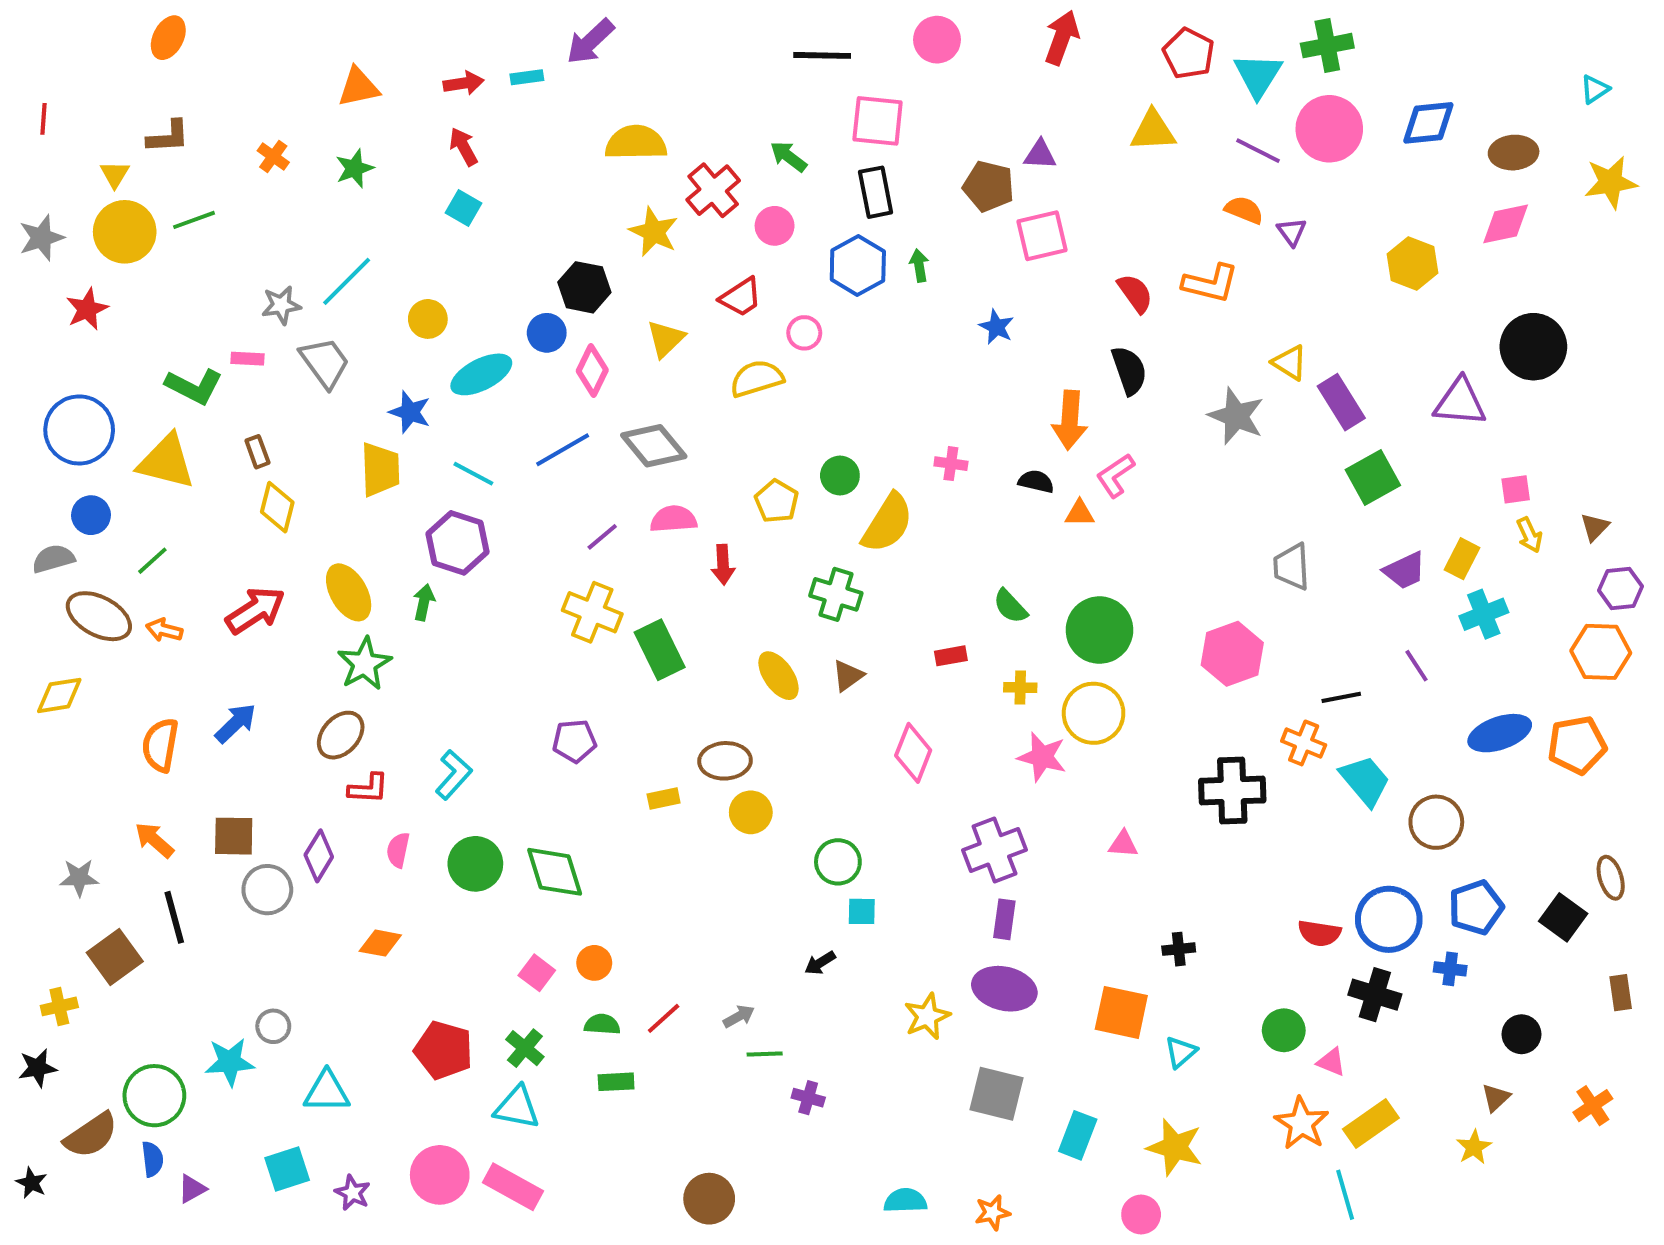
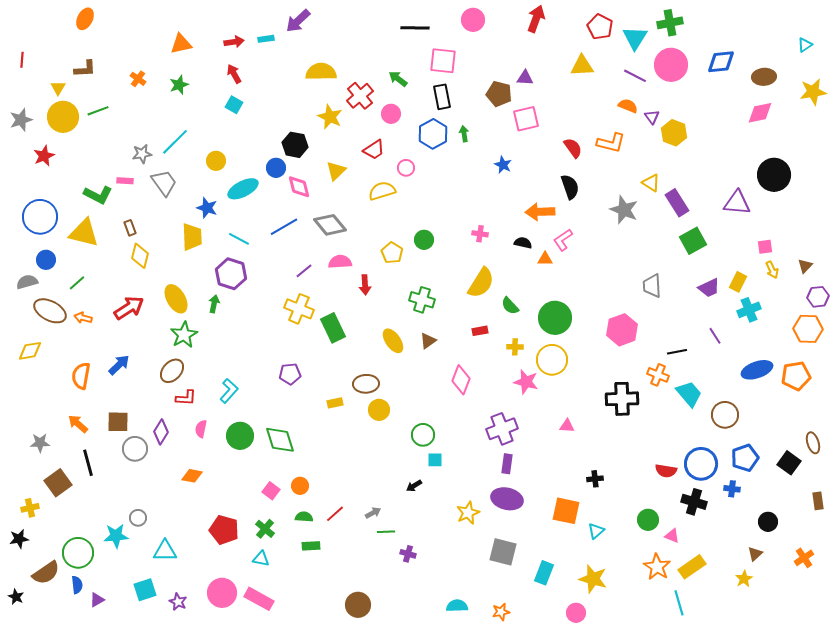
yellow hexagon: (1413, 264) -> (674, 133), moved
pink diamond: (592, 370) -> (299, 187), turned -40
orange arrow: (1070, 420) -> (540, 212), turned 84
yellow semicircle: (887, 523) -> (481, 283), moved
cyan triangle: (517, 1108) -> (261, 559), size x0.7

